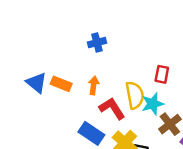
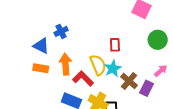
blue triangle: (36, 83) -> (41, 46), moved
orange arrow: (94, 85) -> (65, 64), size x1.5

